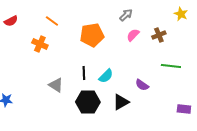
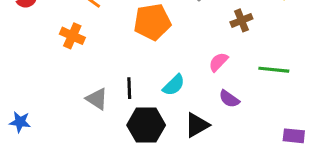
pink semicircle: (133, 35) -> (218, 62), moved
brown cross: (159, 35) -> (241, 20), moved
black line: (84, 73) -> (129, 88), moved

